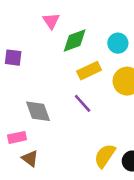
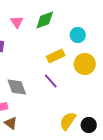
pink triangle: (51, 21) -> (17, 22), moved
green diamond: (75, 40) -> (45, 20), moved

